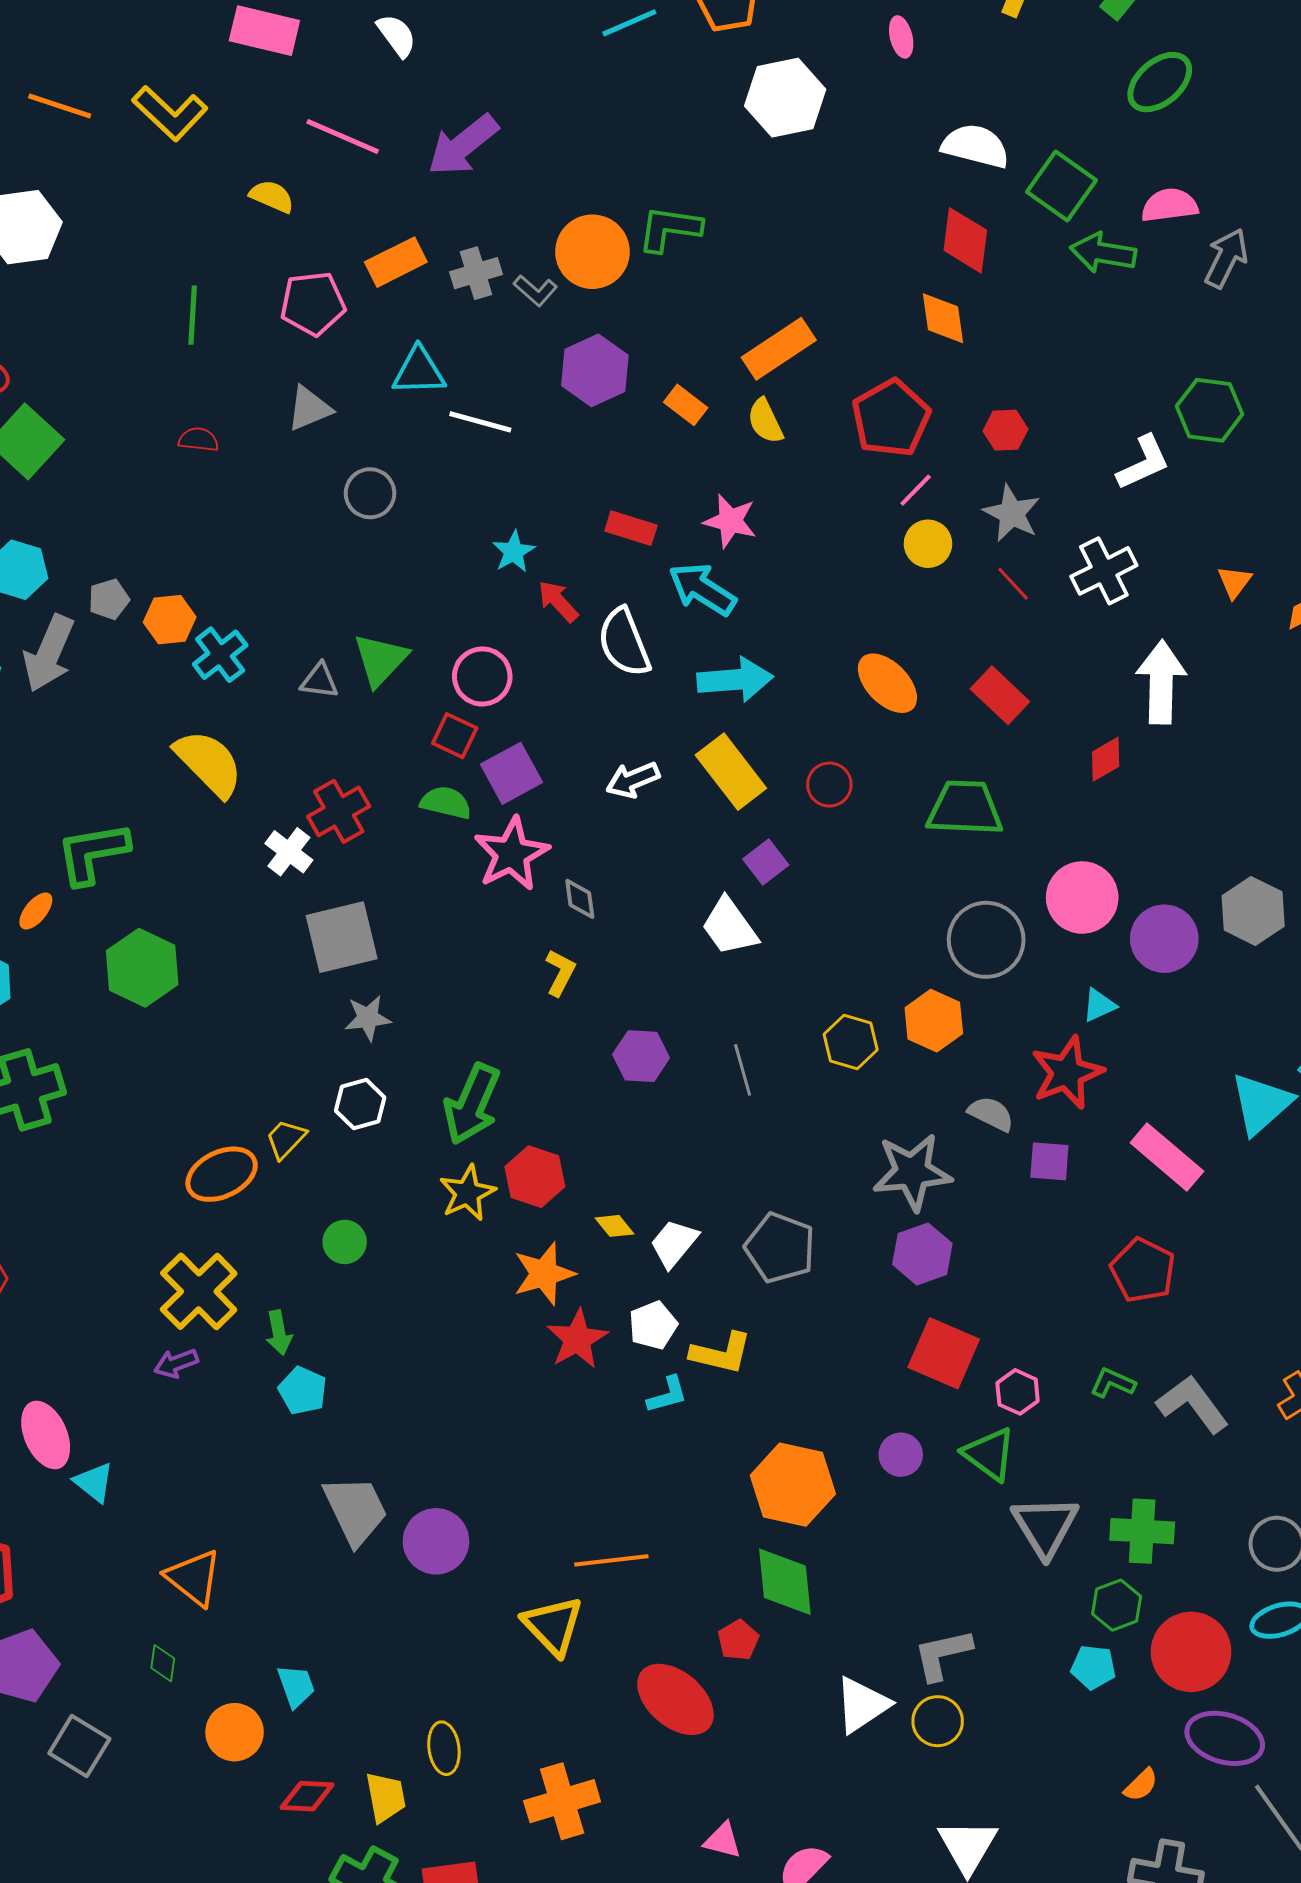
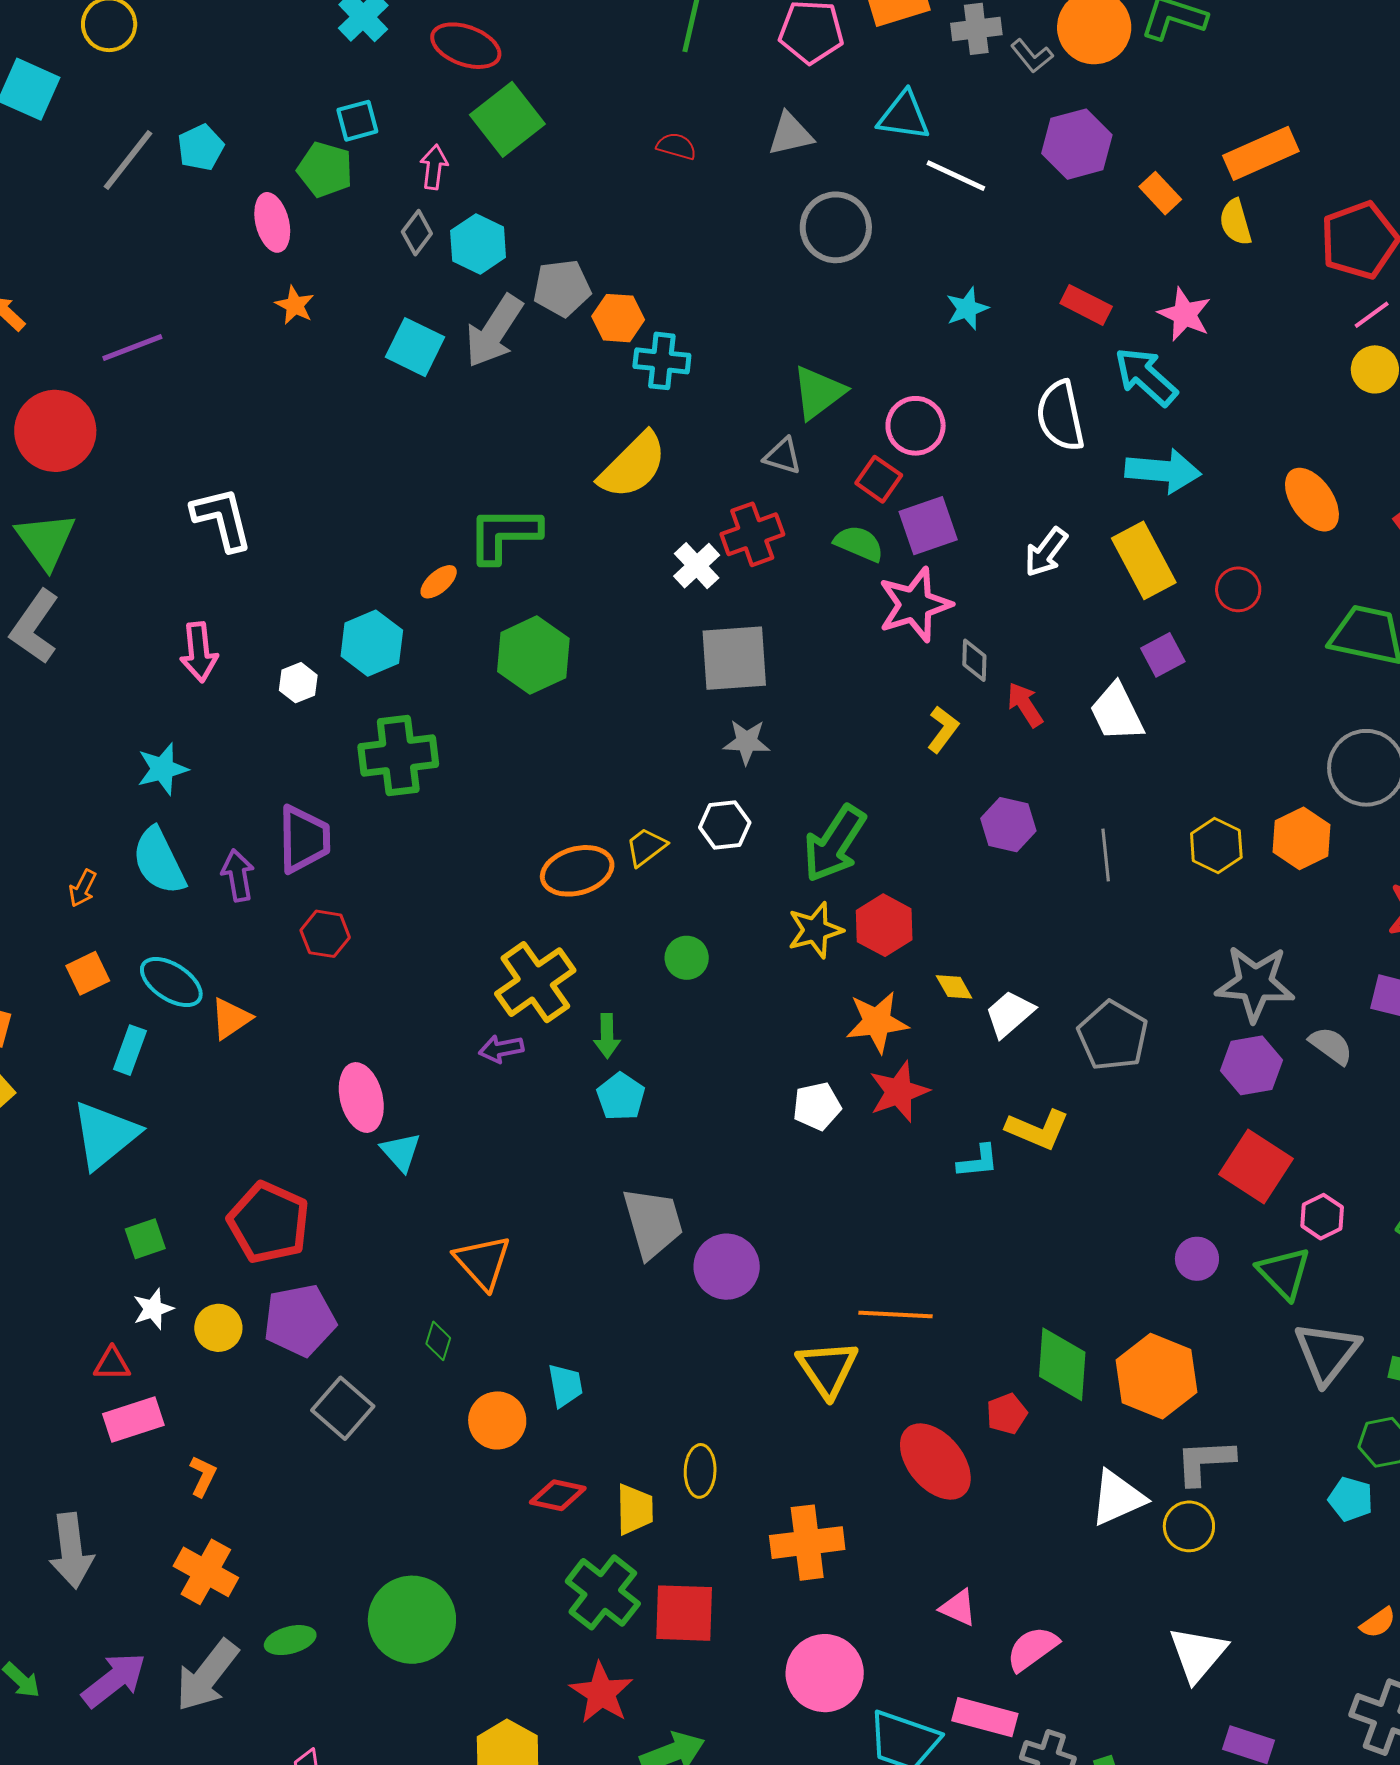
gray circle: (370, 493) -> (836, 227), size x1.4
gray pentagon: (109, 599) -> (562, 288), size x1.4
red arrow: (558, 601) -> (1025, 705), moved
cyan cross: (220, 655) -> (662, 361), turned 34
gray triangle: (319, 681) -> (783, 456), moved
yellow semicircle: (209, 763) -> (633, 465), turned 80
white arrow: (633, 780) -> (1046, 552), turned -40
gray semicircle: (991, 1114) -> (1331, 1046), moved
white pentagon: (653, 1325) -> (817, 1106), moved
orange hexagon: (793, 1485) -> (1156, 1376), moved

